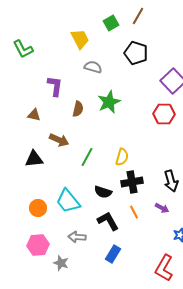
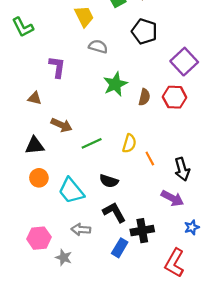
brown semicircle: (78, 109) -> (144, 97), moved
green line: (87, 157) -> (92, 143), turned 36
black cross: (132, 182) -> (142, 231), moved
orange circle: (38, 208) -> (39, 178), moved
purple arrow: (162, 208) -> (172, 198), size x1.5
orange line: (134, 212) -> (150, 158), moved

